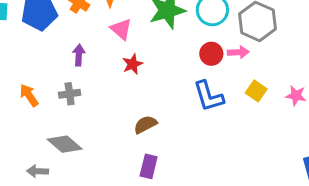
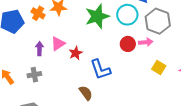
pink triangle: (121, 29) -> (58, 44), moved, turned 49
blue L-shape: (209, 96) -> (100, 69), moved
brown semicircle: (145, 124) -> (86, 93), turned 84

